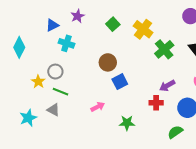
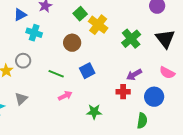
yellow cross: (143, 29) -> (98, 25), moved
brown circle: (108, 62) -> (72, 43), moved
green line: (60, 92) -> (56, 74), moved
gray triangle: (53, 110) -> (21, 99), turned 48
green semicircle: (175, 132) -> (142, 121), turned 133

